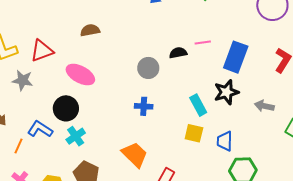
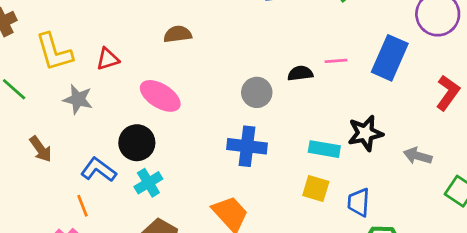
red triangle: (42, 51) -> (108, 59), size x0.7
blue rectangle: (236, 57) -> (390, 58), moved
cyan rectangle: (198, 105) -> (324, 149), turned -55
blue cross: (144, 106) -> (247, 146), size x1.5
orange line: (19, 146) -> (83, 206), moved, turned -49

